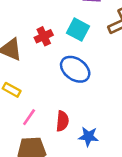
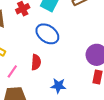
red semicircle: (62, 121) -> (36, 62), moved

